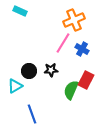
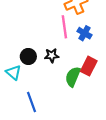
pink line: (63, 43) -> (64, 27), turned -40
cyan triangle: (15, 86) -> (13, 72), turned -49

